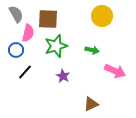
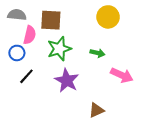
gray semicircle: (16, 14) -> (17, 15), turned -54
purple star: (63, 76) -> (67, 81), size x1.6

